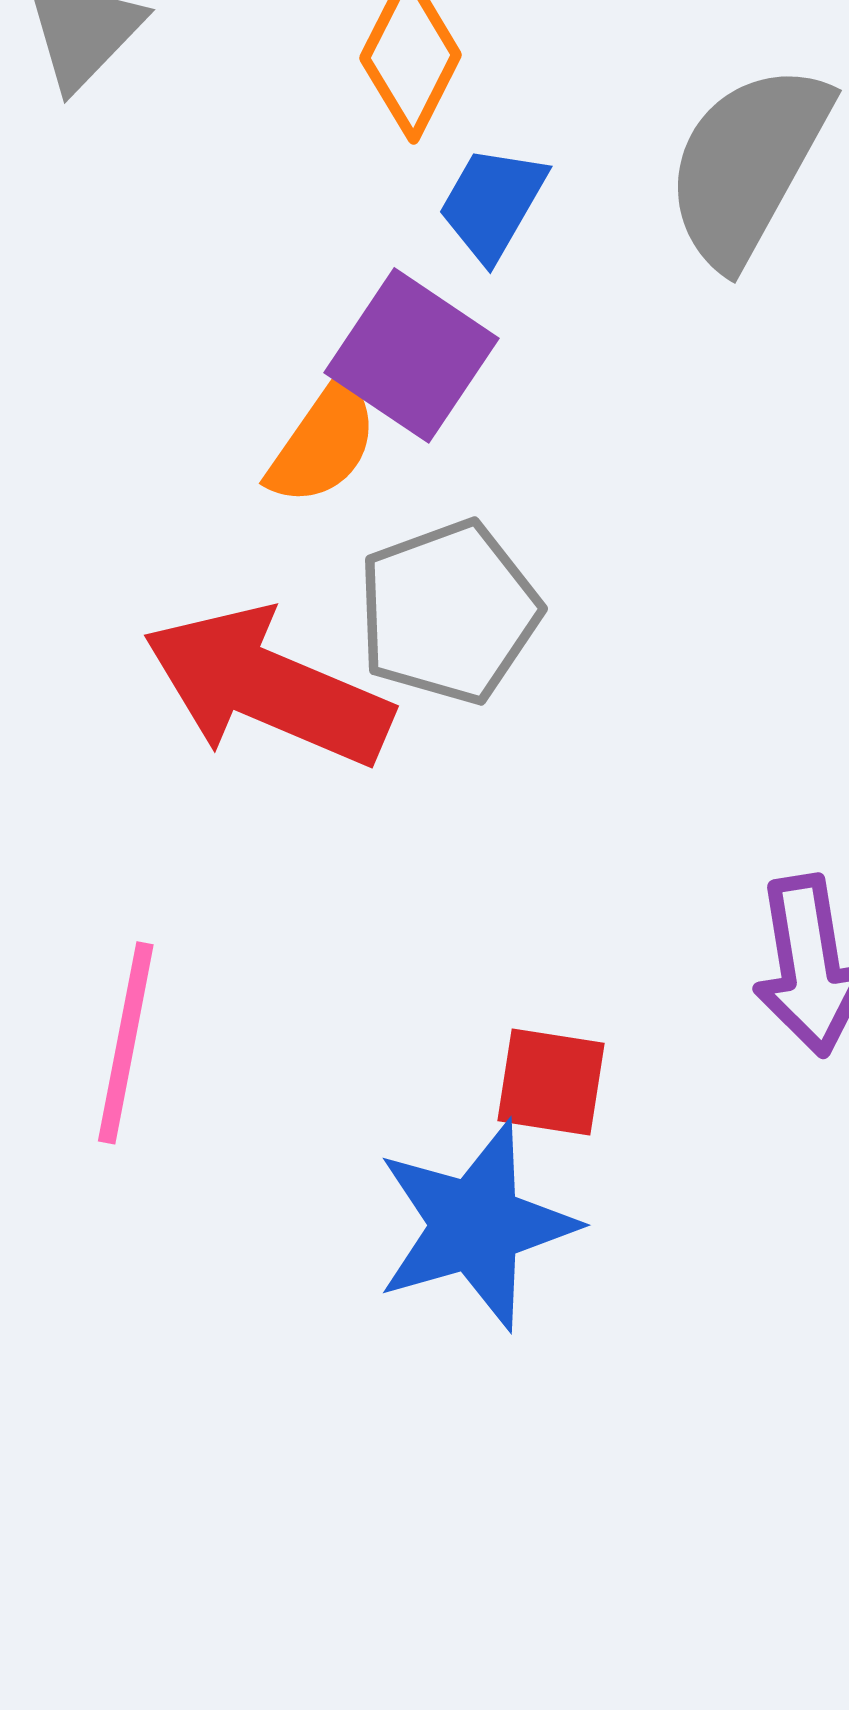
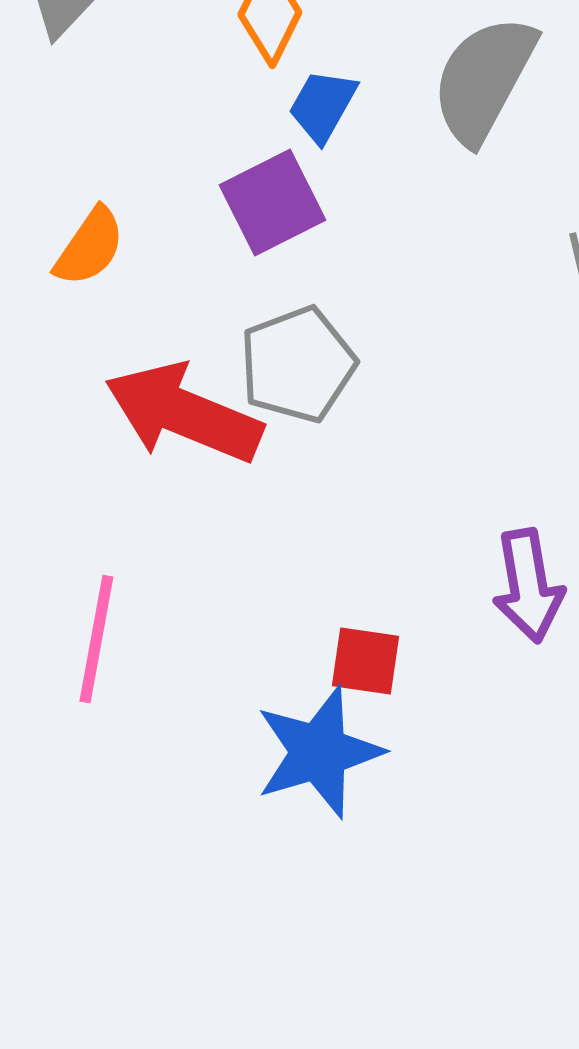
purple square: (411, 355) -> (272, 202), turned 30
orange semicircle: (323, 443) -> (90, 247), moved

